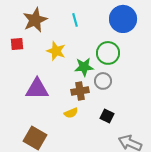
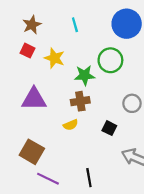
brown star: (35, 20) -> (32, 25), size x0.7
red square: (17, 44) -> (28, 51), moved, turned 32
gray circle: (103, 81) -> (132, 103), moved

